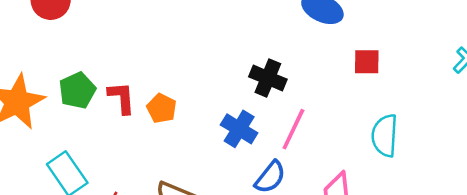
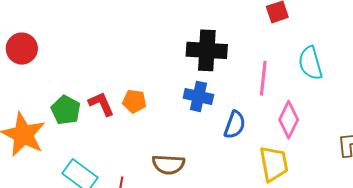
black cross: (268, 78) -> (207, 50), size x1.4
pink line: (293, 129) -> (263, 78), moved

